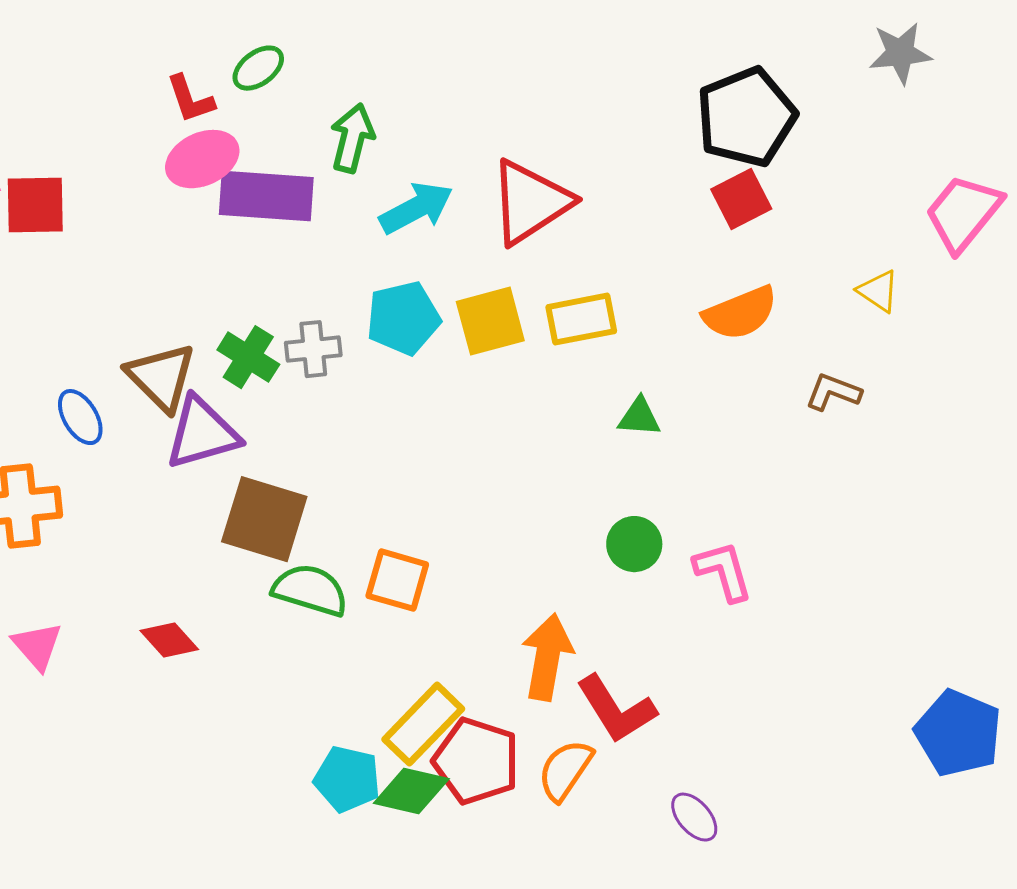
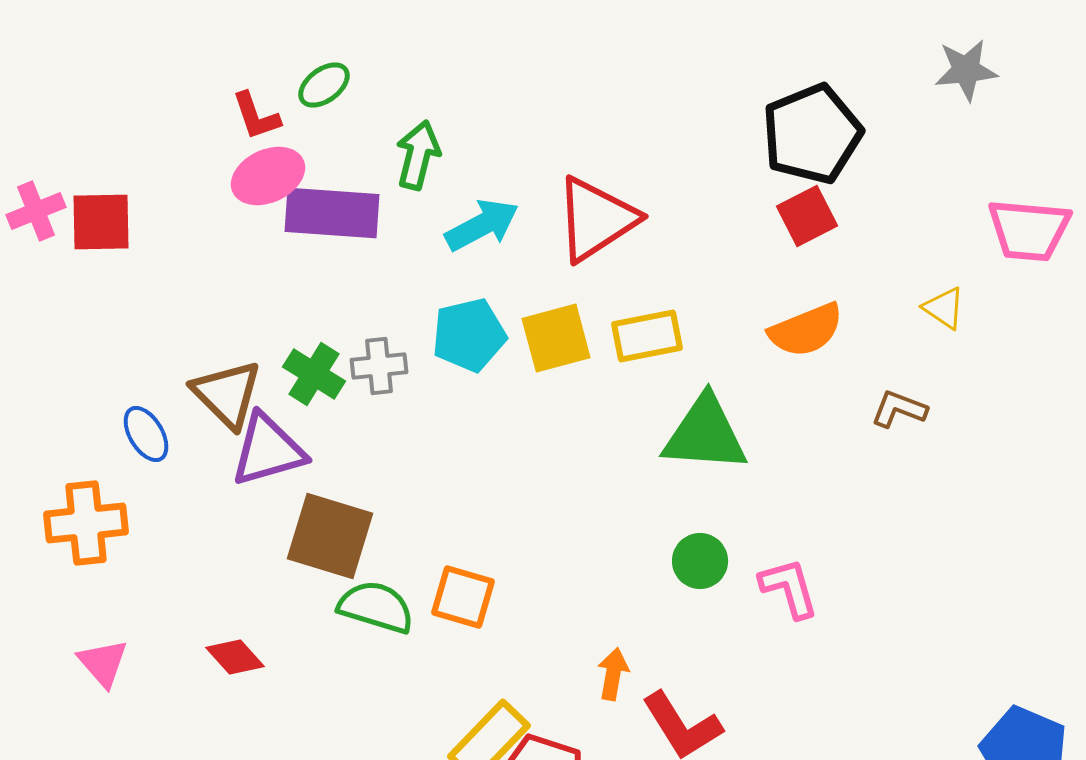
pink trapezoid: (963, 213) -> (1029, 230), turned -124
green triangle: (639, 417) -> (705, 434), size x2.0
orange arrow: (547, 657) -> (613, 674), size x0.6

